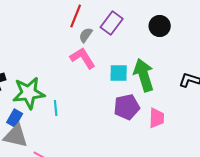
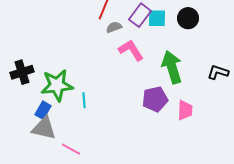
gray semicircle: (86, 35) -> (114, 27), turned 35
pink L-shape: (83, 58) -> (131, 50), moved
cyan square: (119, 73) -> (157, 18), moved

